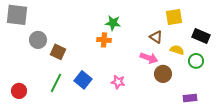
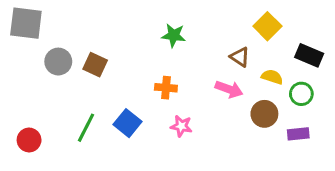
yellow square: (174, 17) -> (267, 26), turned -36
orange cross: (104, 40) -> (166, 88), moved
brown square: (58, 52) -> (95, 65), moved
brown circle: (163, 74) -> (264, 114), moved
purple rectangle: (190, 98) -> (298, 134), moved

